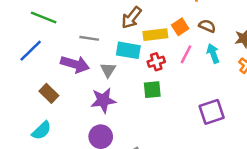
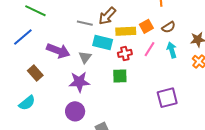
brown semicircle: (207, 26) -> (169, 27), turned 120
gray line: (89, 38) -> (85, 23), moved

